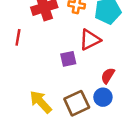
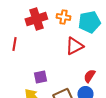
purple square: (68, 59) -> (40, 77), moved

